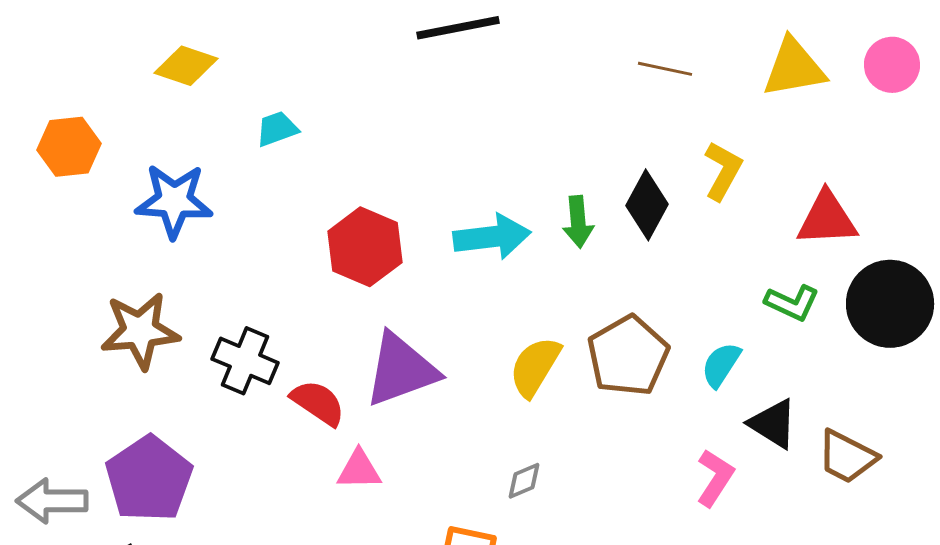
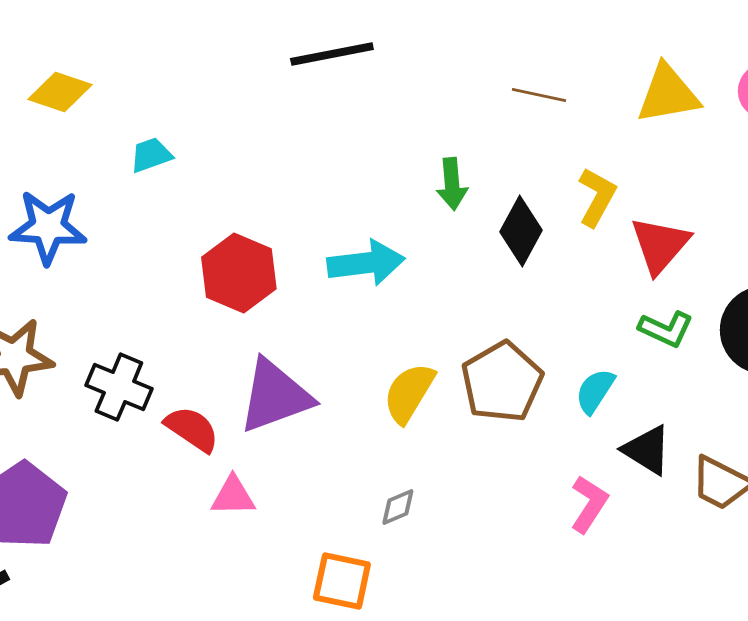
red triangle: (827, 219) -> (660, 245), moved, turned -46
green arrow: (578, 222) -> (452, 184), moved

